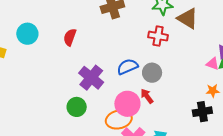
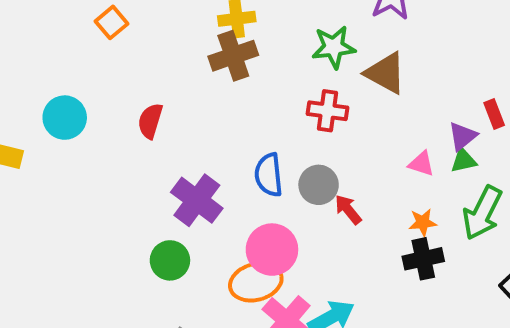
pink triangle: (212, 64) -> (421, 164), moved
blue semicircle: (127, 67) -> (269, 175), turned -70
orange star: (213, 91) -> (423, 222), moved
red arrow: (147, 96) -> (348, 210), moved

